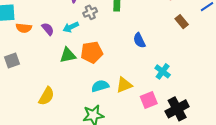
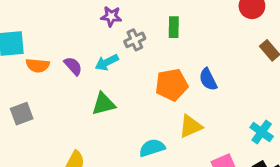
orange pentagon: (92, 52) -> (172, 85), moved
cyan cross: (163, 71) -> (262, 132), moved
yellow triangle: (124, 85) -> (190, 126), moved

